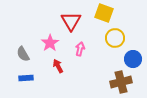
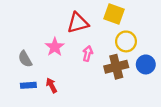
red triangle: (71, 21) -> (78, 23), turned 45
red arrow: (58, 66) -> (51, 85), moved
brown cross: (121, 82) -> (116, 67), moved

